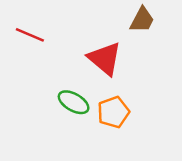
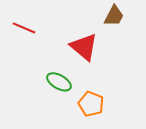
orange pentagon: (113, 112) -> (91, 104), moved, turned -30

